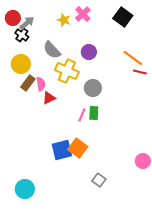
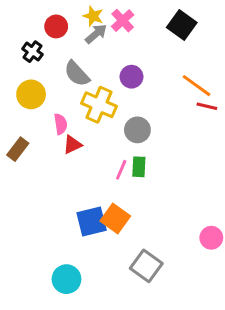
red circle: (13, 18) -> (56, 26), moved
yellow star: (64, 20) -> (93, 16), moved
gray arrow: (27, 23) -> (96, 34), moved
brown rectangle: (28, 83) -> (18, 149), moved
gray square: (99, 180) -> (146, 266), size x1.5
cyan circle: (25, 189) -> (66, 279), moved

